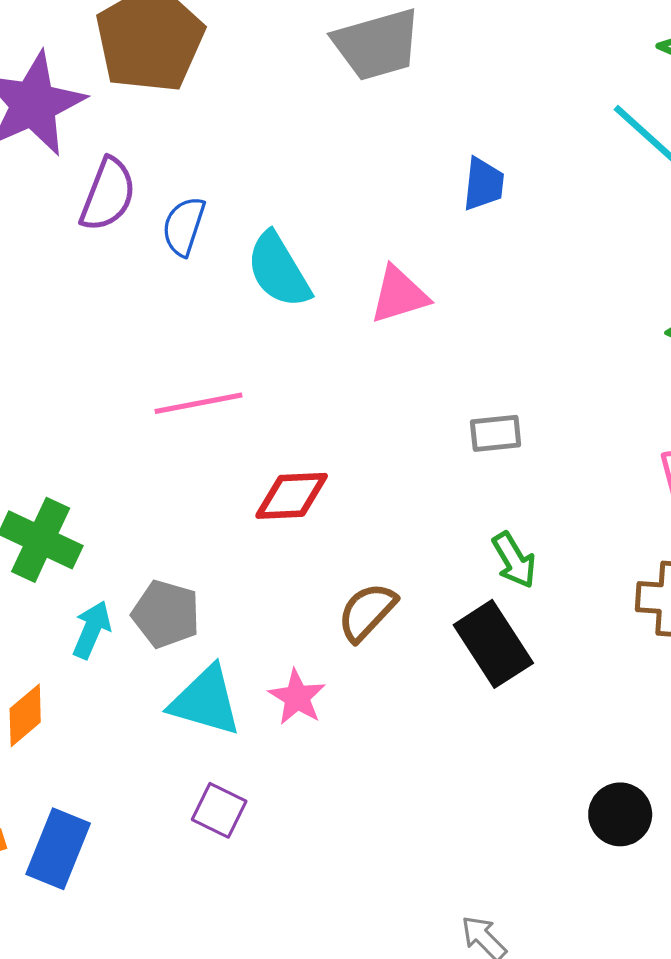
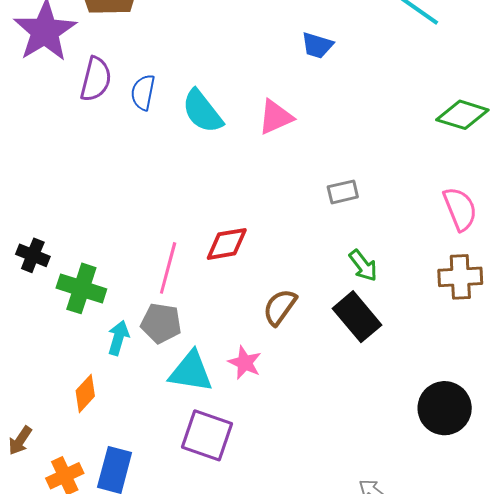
blue trapezoid: (483, 184) -> (317, 45), turned 108
pink line: (199, 403) -> (168, 268), moved, turned -57
purple square: (219, 810) -> (207, 435), size x1.6
black circle: (620, 814) -> (445, 408), size x1.4

